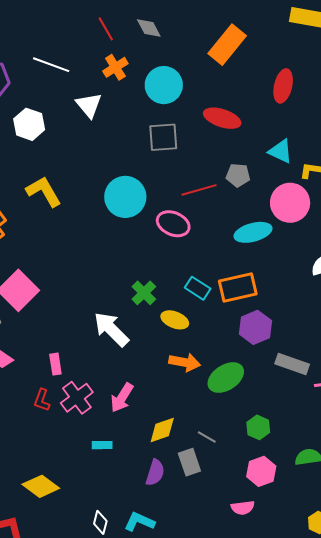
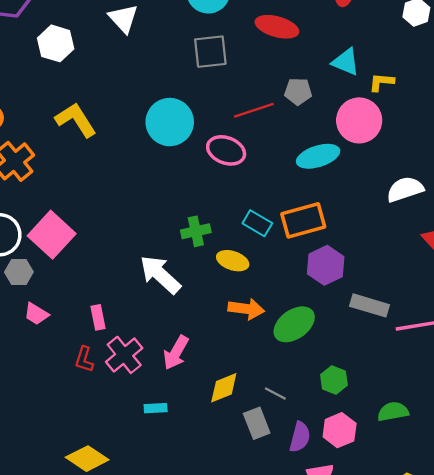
green cross: (144, 293) -> (196, 231), turned 35
purple semicircle: (155, 473) -> (300, 437), moved

